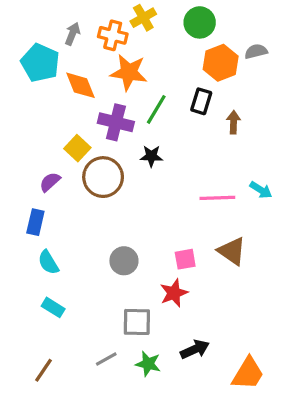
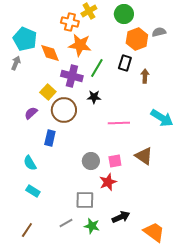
gray arrow: (72, 34) -> (16, 63), moved
cyan arrow: (261, 190) -> (162, 118), size x1.6
pink line: (217, 198) -> (119, 123), moved
blue rectangle: (35, 222) -> (50, 138), moved
gray circle: (124, 261) -> (91, 161), moved
orange trapezoid: (248, 373) -> (154, 232), turned -85

